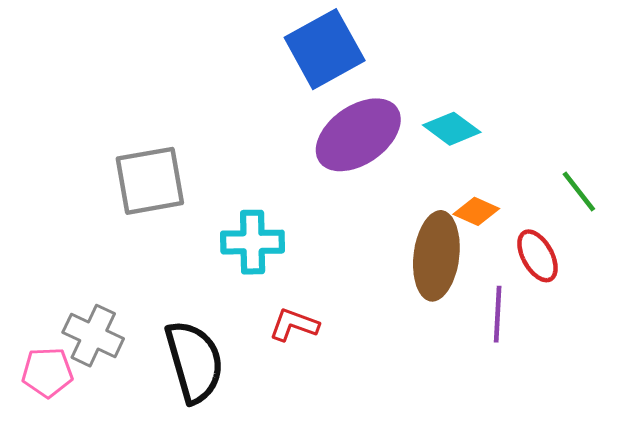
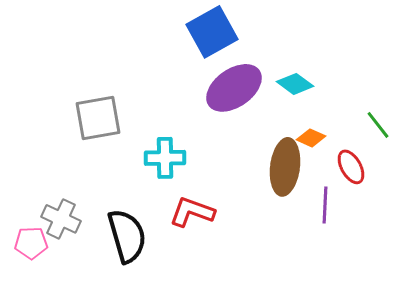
red L-shape: (294, 325) -> (192, 212), size x1.4

